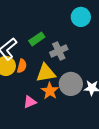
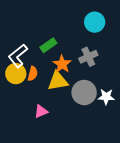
gray cross: (59, 51) -> (88, 57), moved
orange star: (50, 91) -> (62, 64), moved

